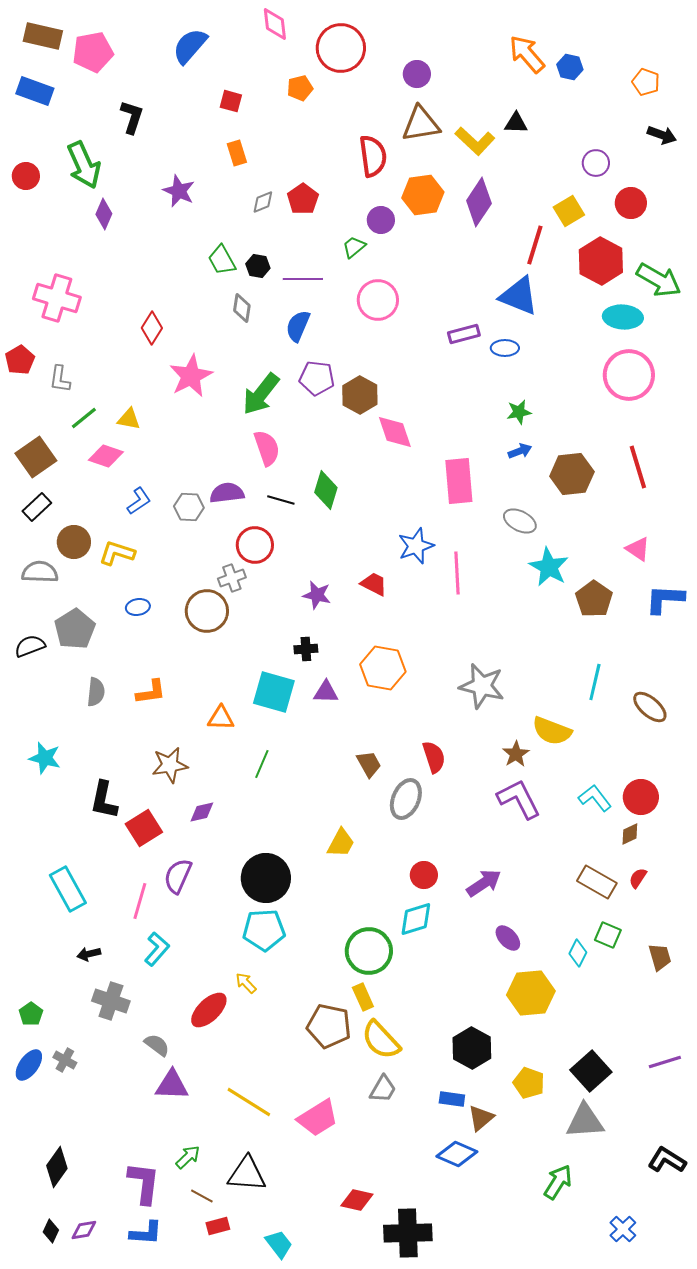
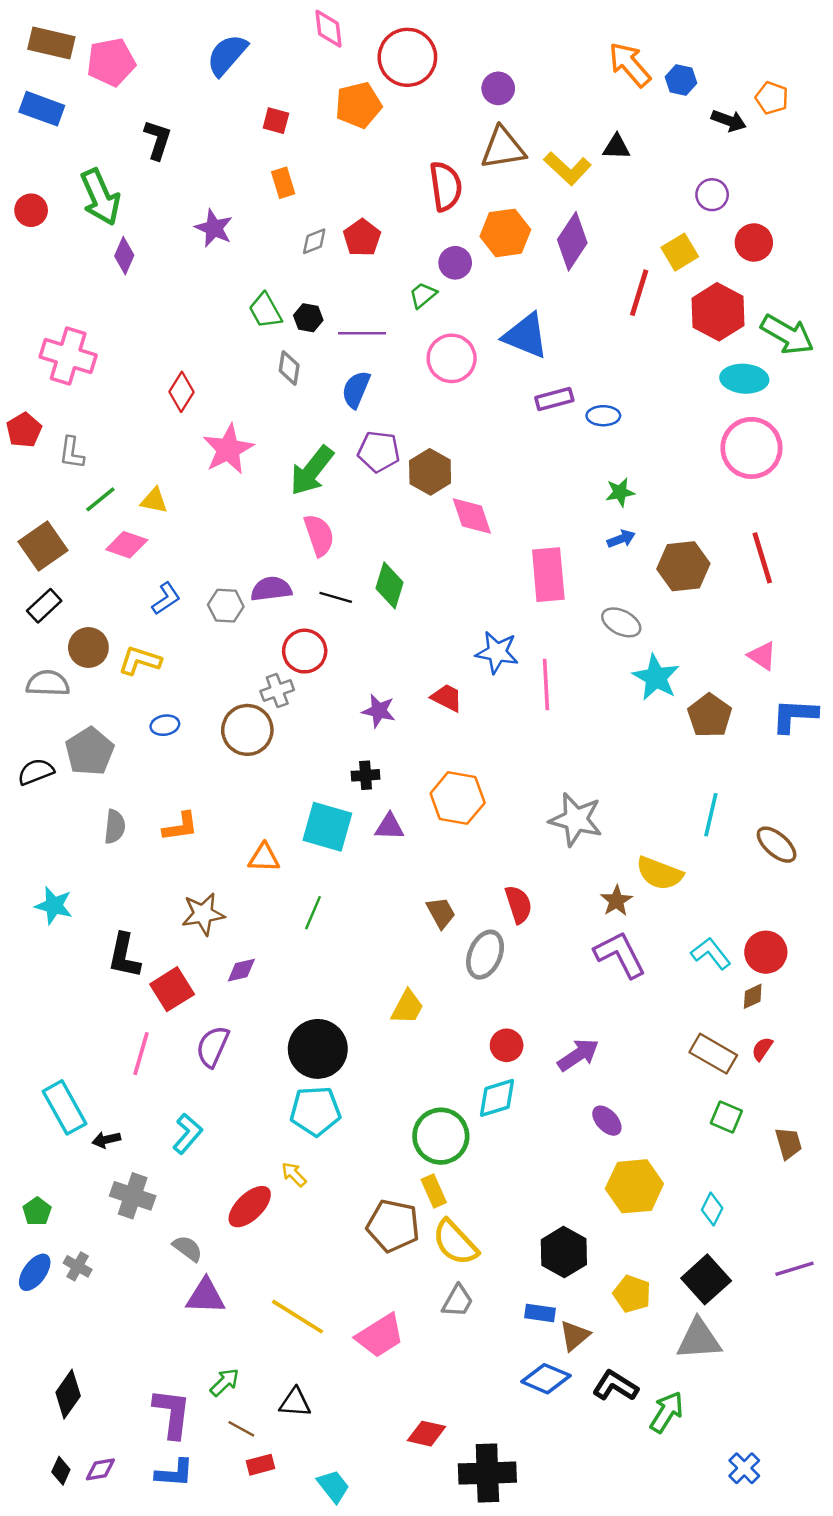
orange pentagon: (300, 88) -> (358, 105), size x1.5
black arrow: (662, 135) -> (729, 121), moved
blue triangle: (519, 296) -> (526, 336), moved
blue star: (416, 546) -> (497, 652), turned 30
cyan rectangle: (68, 889) -> (65, 1107), moved
pink line: (140, 901) -> (141, 1054), moved
cyan diamond: (578, 953) -> (712, 1209), moved
black L-shape: (667, 1160) -> (615, 1386), moved
black triangle: (247, 1174) -> (295, 1403), size x0.7

